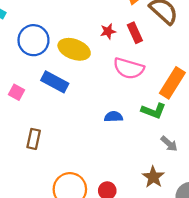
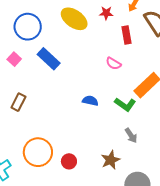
red star: (108, 31) -> (106, 13), moved
blue circle: (33, 40) -> (28, 27), moved
yellow ellipse: (74, 49) -> (74, 19), moved
pink semicircle: (129, 68) -> (113, 63), size x0.6

